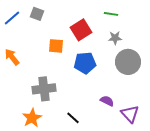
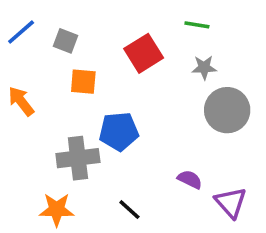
gray square: (37, 14) -> (66, 41), moved
orange square: (56, 46) -> (83, 82), moved
blue pentagon: (85, 63) -> (119, 131), moved
orange star: (32, 118) -> (57, 210), turned 30

